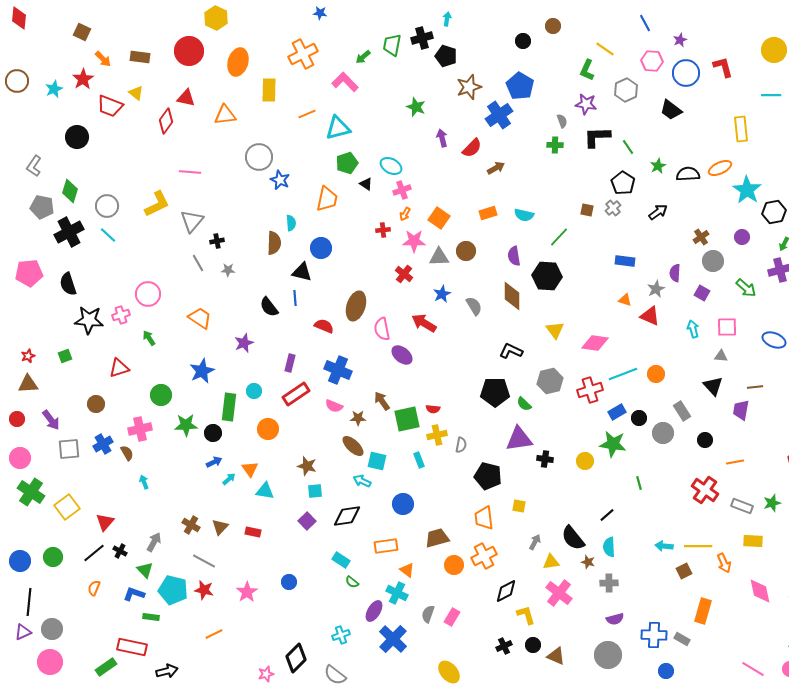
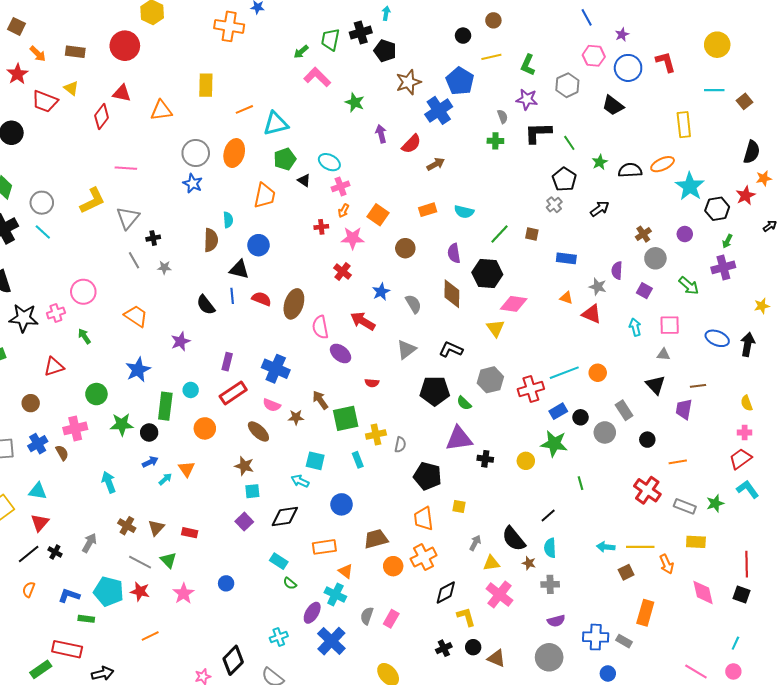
yellow line: (605, 49) -> (491, 57), moved, turned -48
orange cross: (303, 54) -> (229, 26), moved, turned 36
orange ellipse: (238, 62) -> (234, 153), moved
pink L-shape: (345, 82) -> (317, 77), moved
blue star: (280, 180) -> (193, 183), moved
brown square: (587, 210) -> (532, 234), moved
gray triangle: (439, 257) -> (406, 349), moved, turned -35
gray star: (656, 289) -> (598, 287), turned -30
red semicircle: (324, 326) -> (262, 299), moved
pink diamond: (595, 343) -> (514, 304), moved
red semicircle: (433, 409) -> (372, 383), moved
brown ellipse: (353, 446) -> (258, 431), moved
cyan arrow: (144, 482) -> (109, 482), moved, size x1.5
cyan triangle: (265, 491) -> (38, 491), moved
green triangle: (145, 570) -> (168, 560), moved

